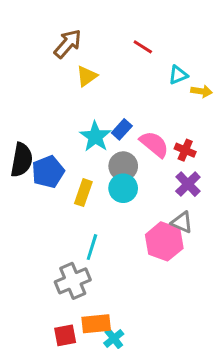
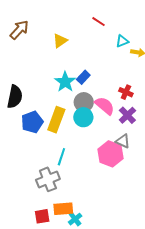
brown arrow: (68, 44) -> (19, 30), moved
pink semicircle: (154, 144) -> (105, 106), moved
blue pentagon: (48, 172) -> (32, 122), moved
yellow rectangle: (83, 193) -> (56, 120), size x1.4

